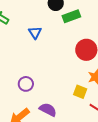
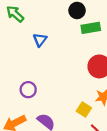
blue triangle: (35, 33) -> (40, 40), moved

